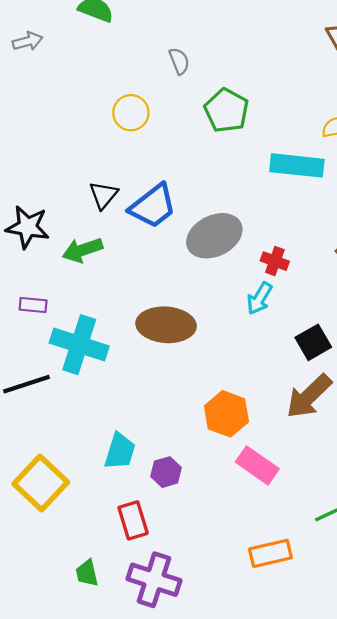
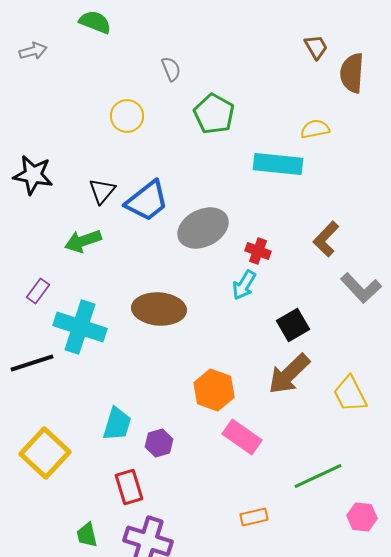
black star: (28, 227) -> (33, 175), moved
purple rectangle: (33, 305) -> (38, 291), turned -60
orange rectangle: (270, 553) -> (254, 517), size x0.7

